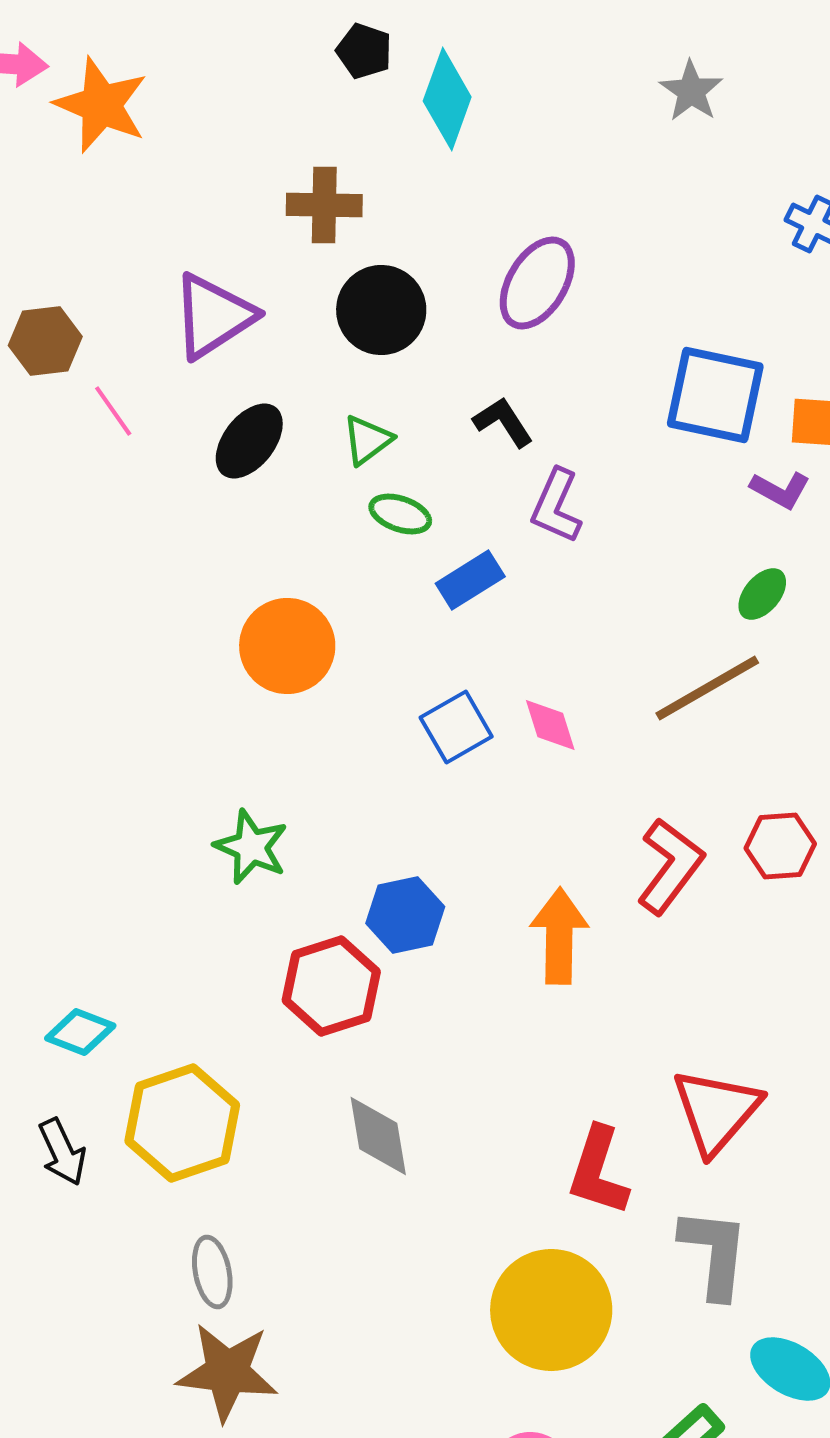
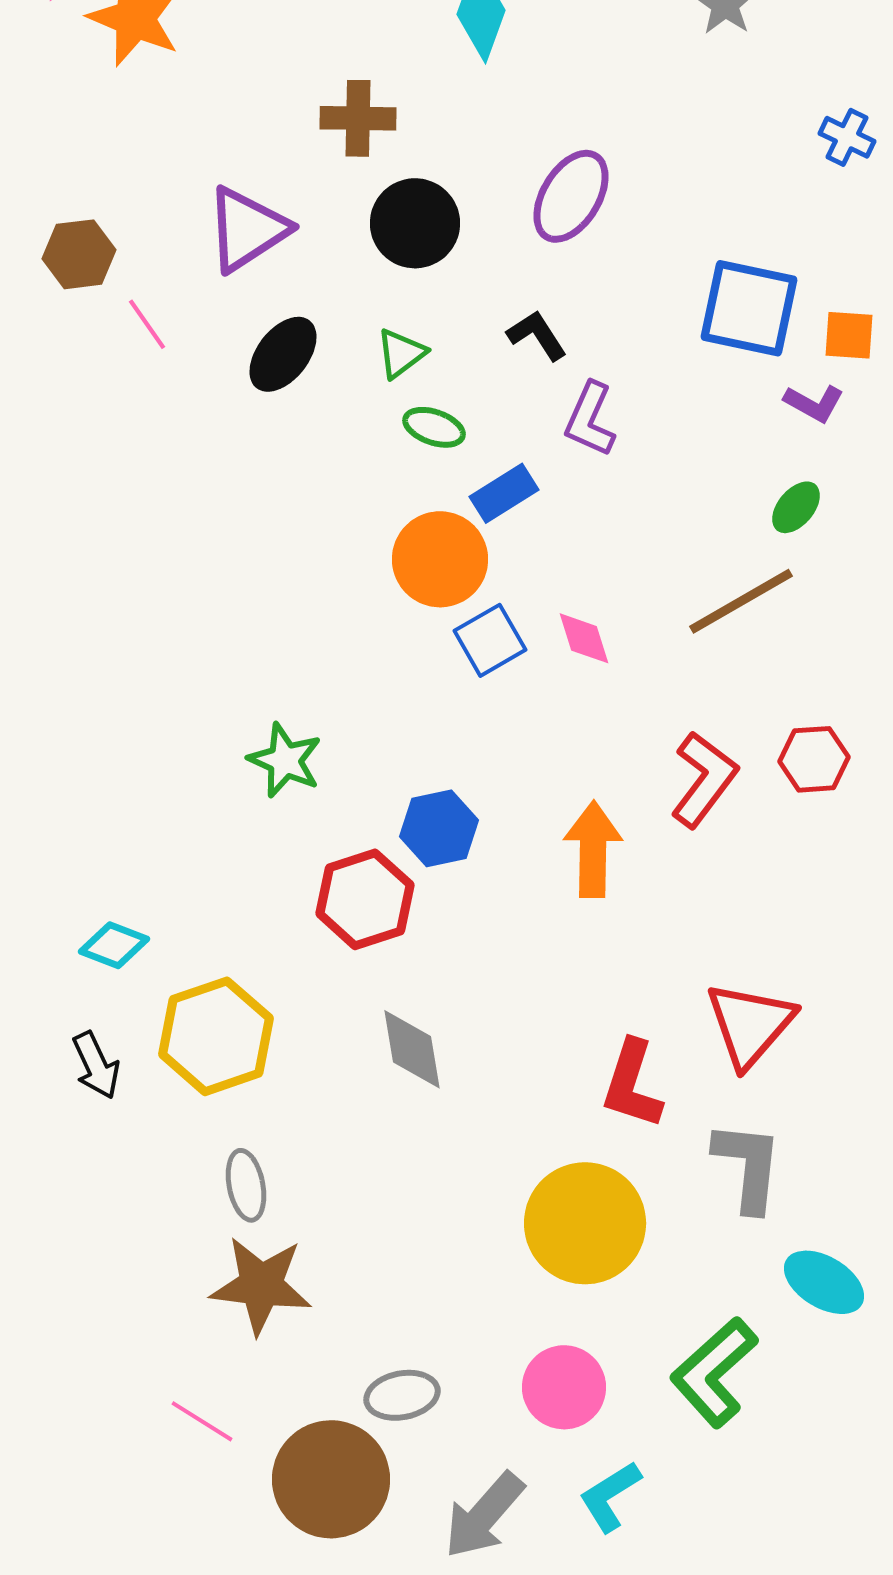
orange circle: (287, 646) -> (440, 559), moved

